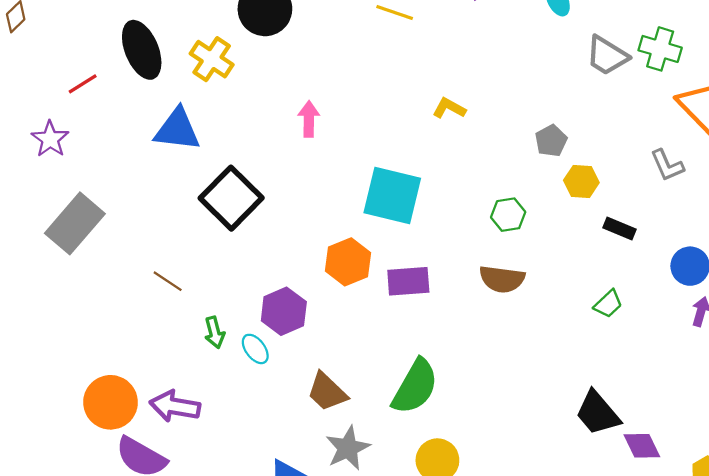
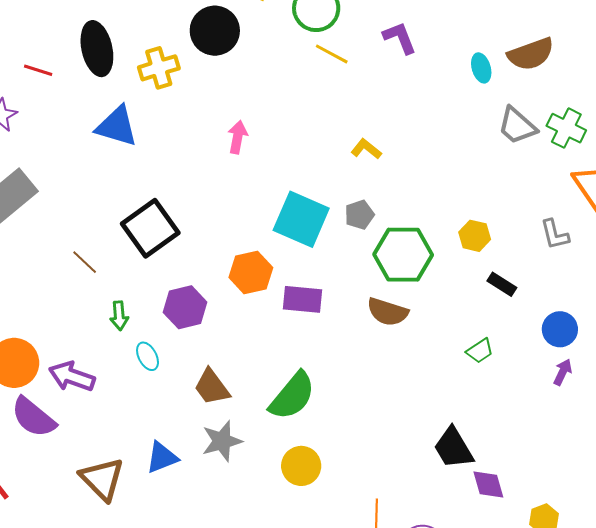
yellow cross: (212, 59) -> (159, 68), turned 30
red line: (83, 84) -> (38, 70), turned 40
gray pentagon: (551, 141) -> (359, 215), moved
black square: (231, 198) -> (150, 228), moved
green hexagon: (508, 215) -> (403, 255), size x1.8
cyan ellipse: (255, 349) -> (148, 356), moved

